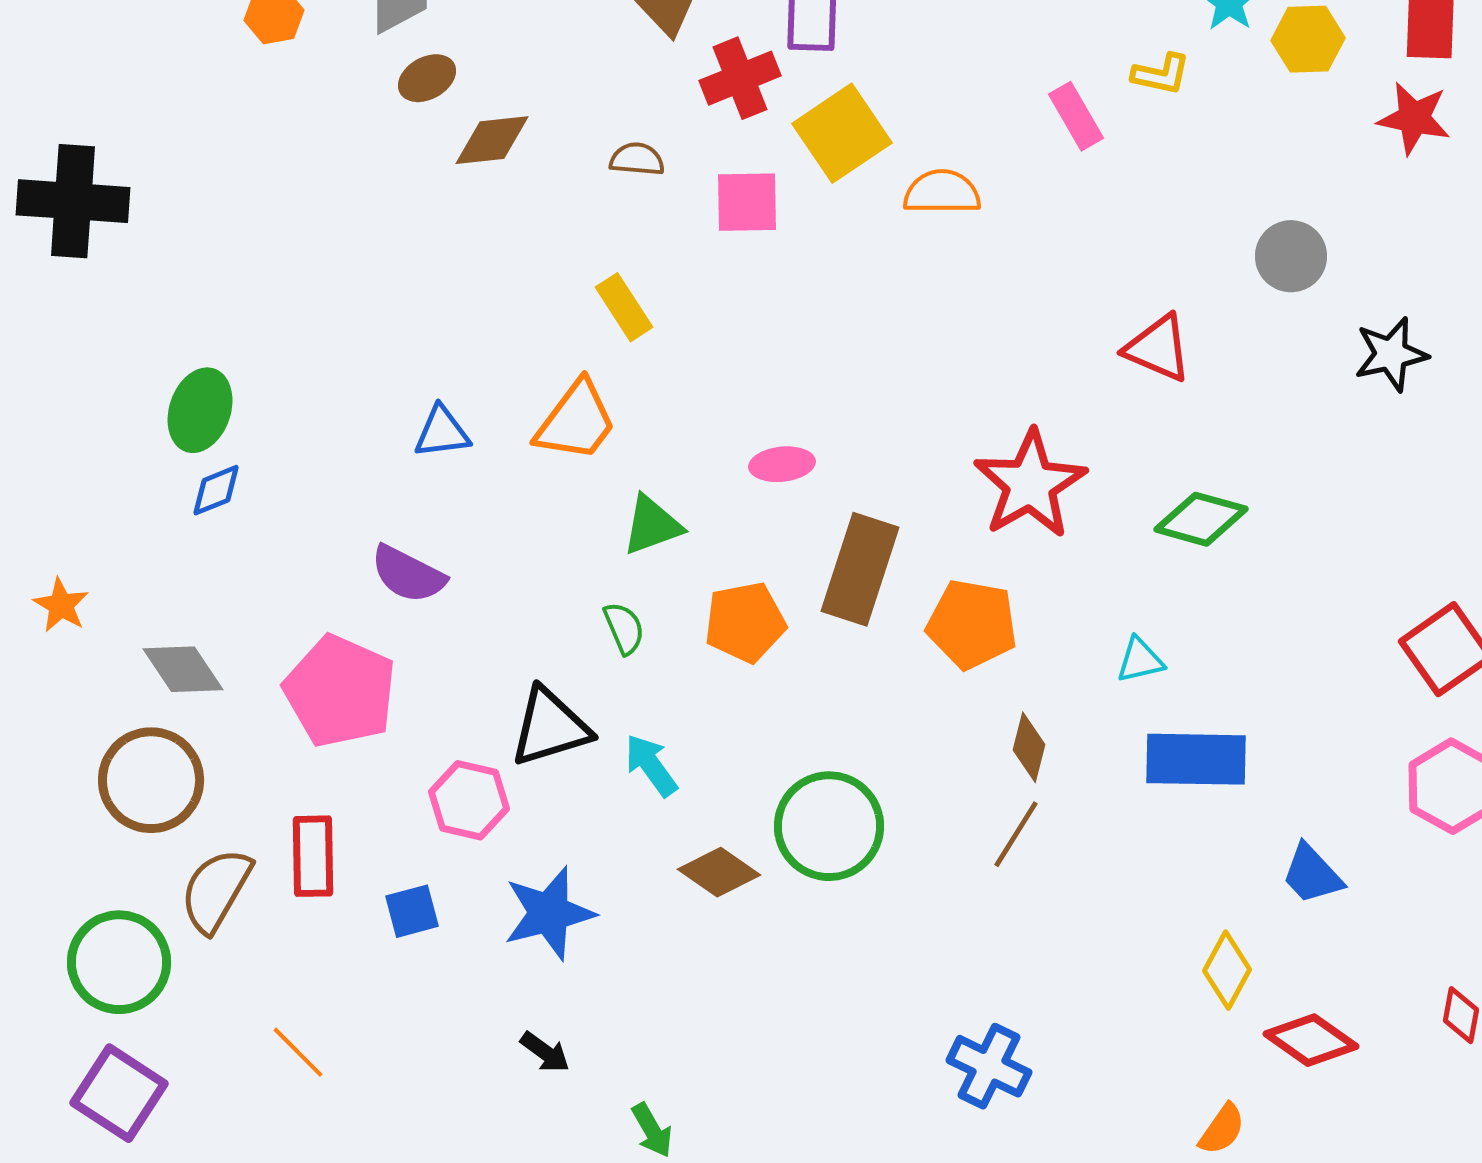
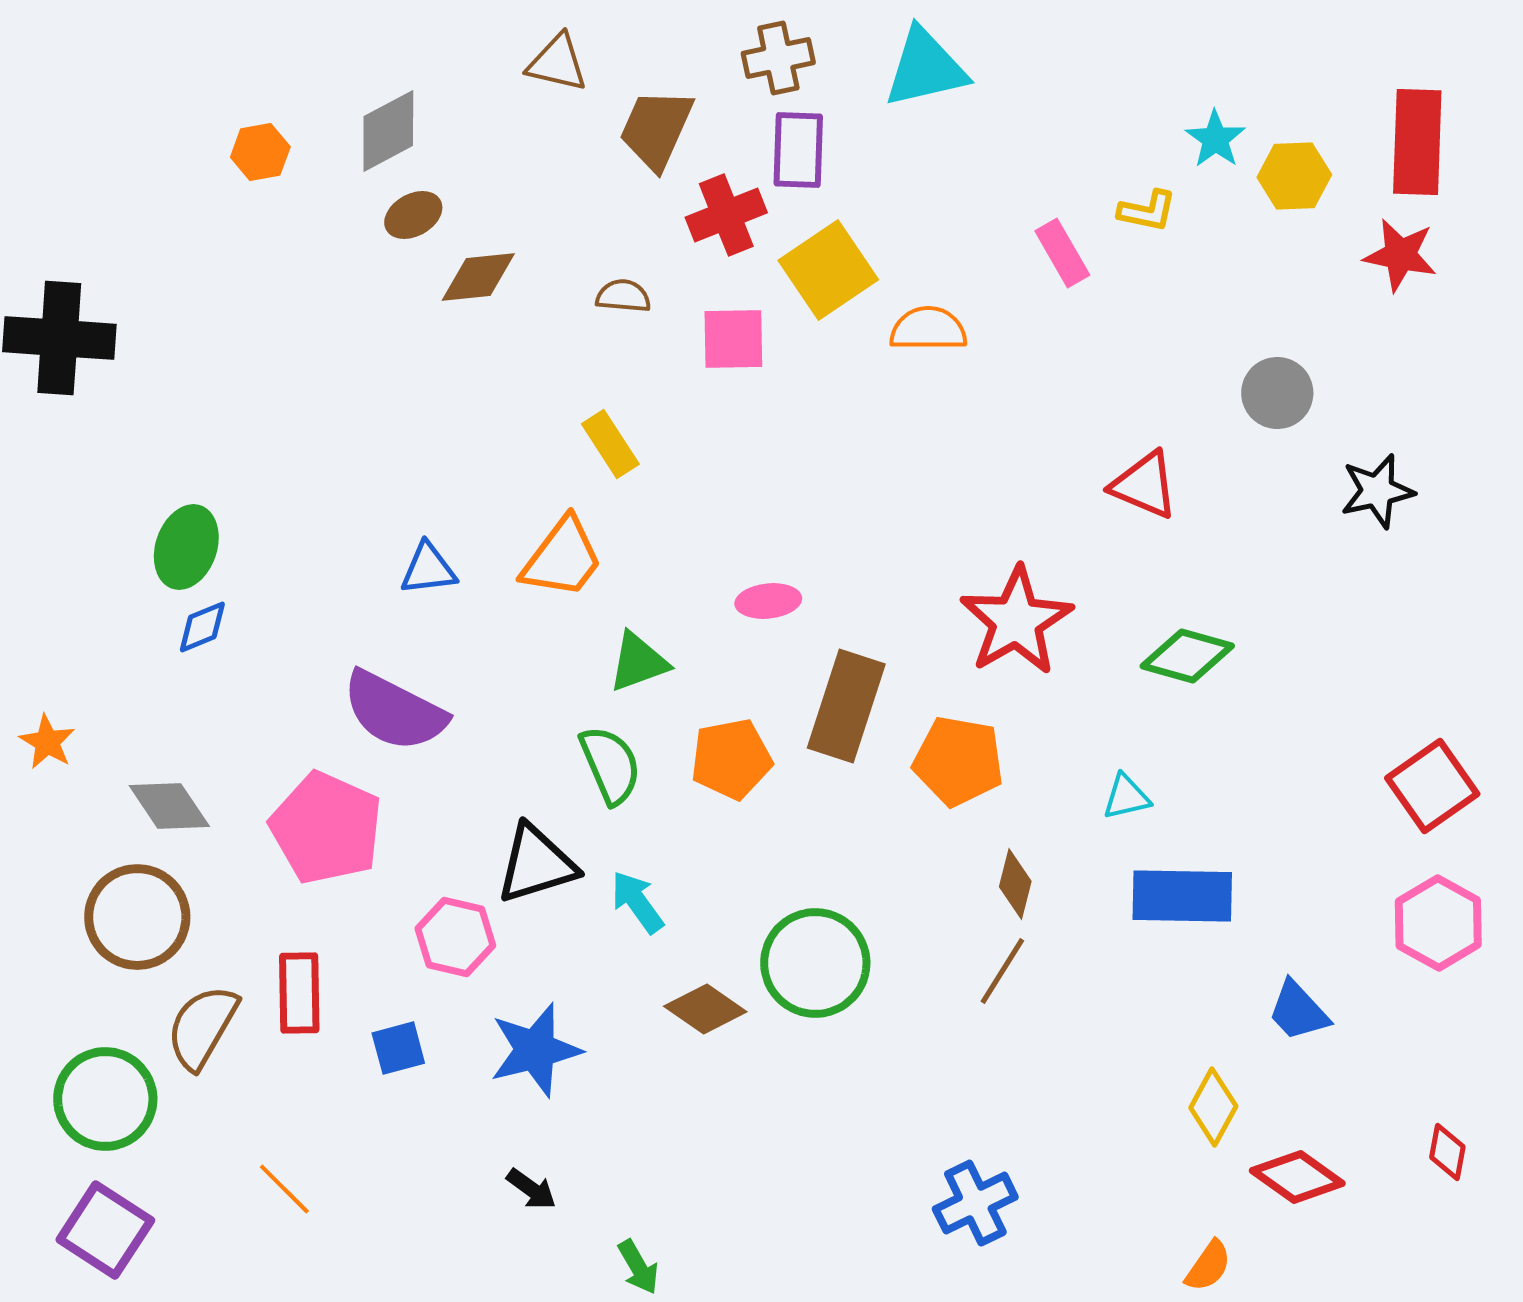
purple semicircle: (408, 574) -> (394, 711), size x1.4
green semicircle: (624, 628) -> (610, 765), size x1.5
blue cross: (989, 1066) -> (975, 1203), turned 38

